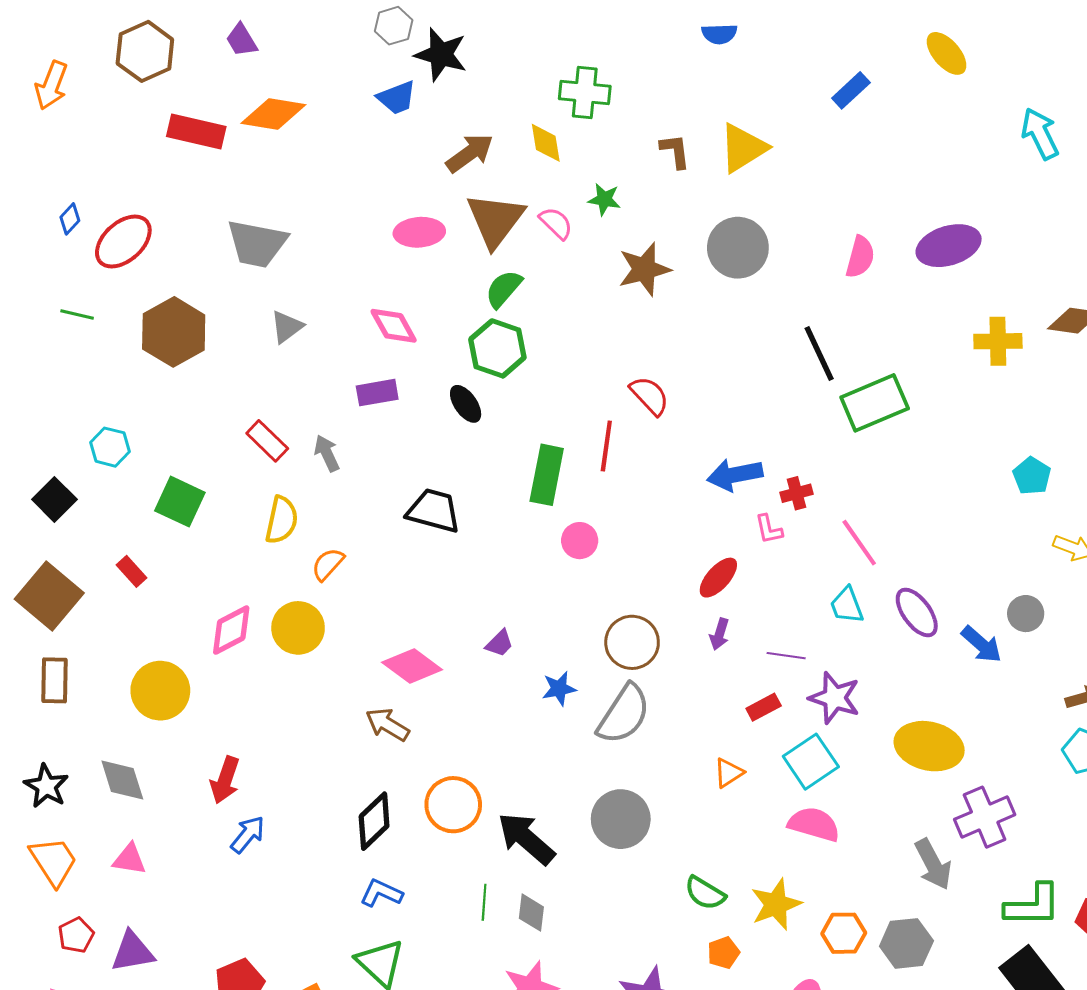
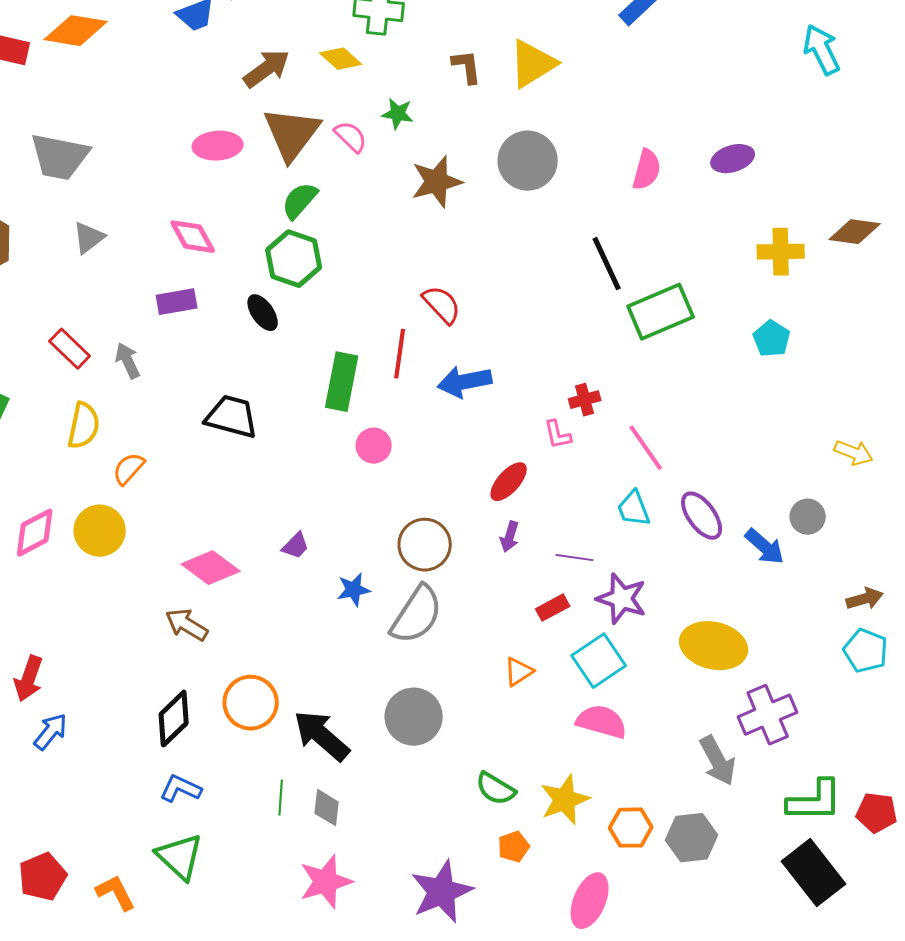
yellow diamond: (546, 143) -> (341, 59), turned -39
purple ellipse: (949, 246) -> (733, 159), size x0.7
blue arrow: (735, 475) -> (465, 382), moved
cyan pentagon: (1032, 476) -> (772, 339), moved

